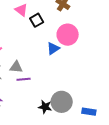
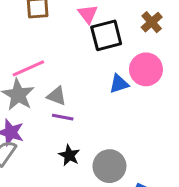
black square: (37, 20) -> (106, 35), size x1.5
black star: (45, 107) -> (69, 155), moved

